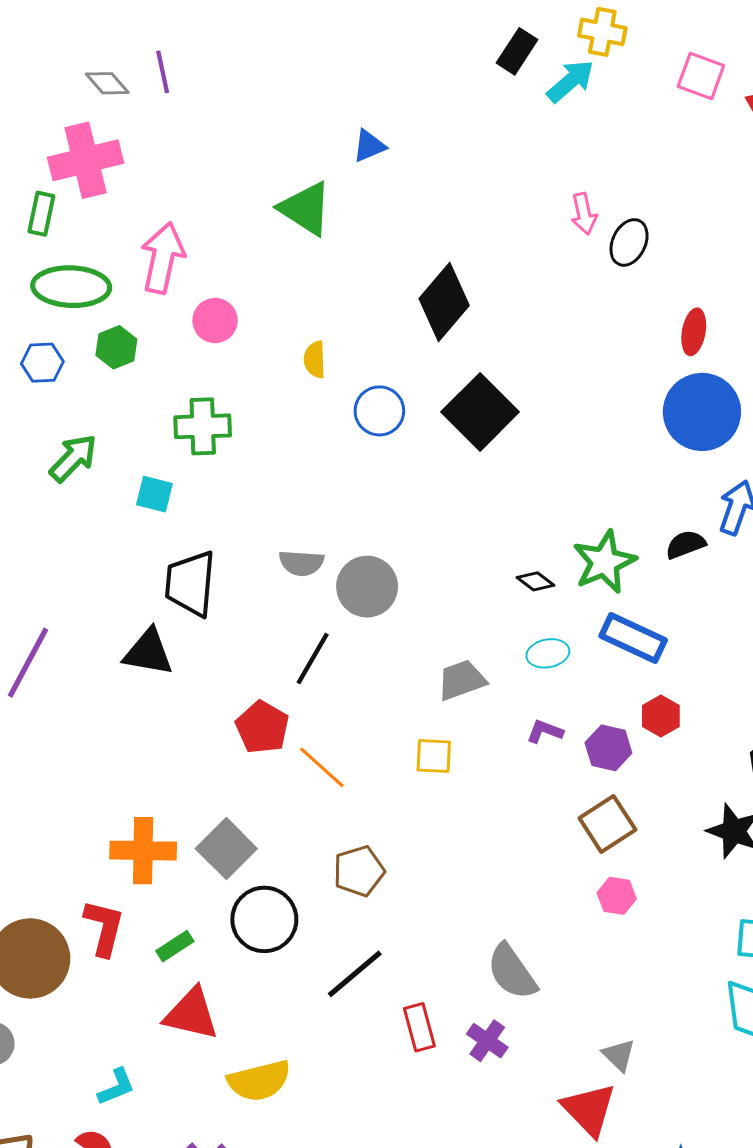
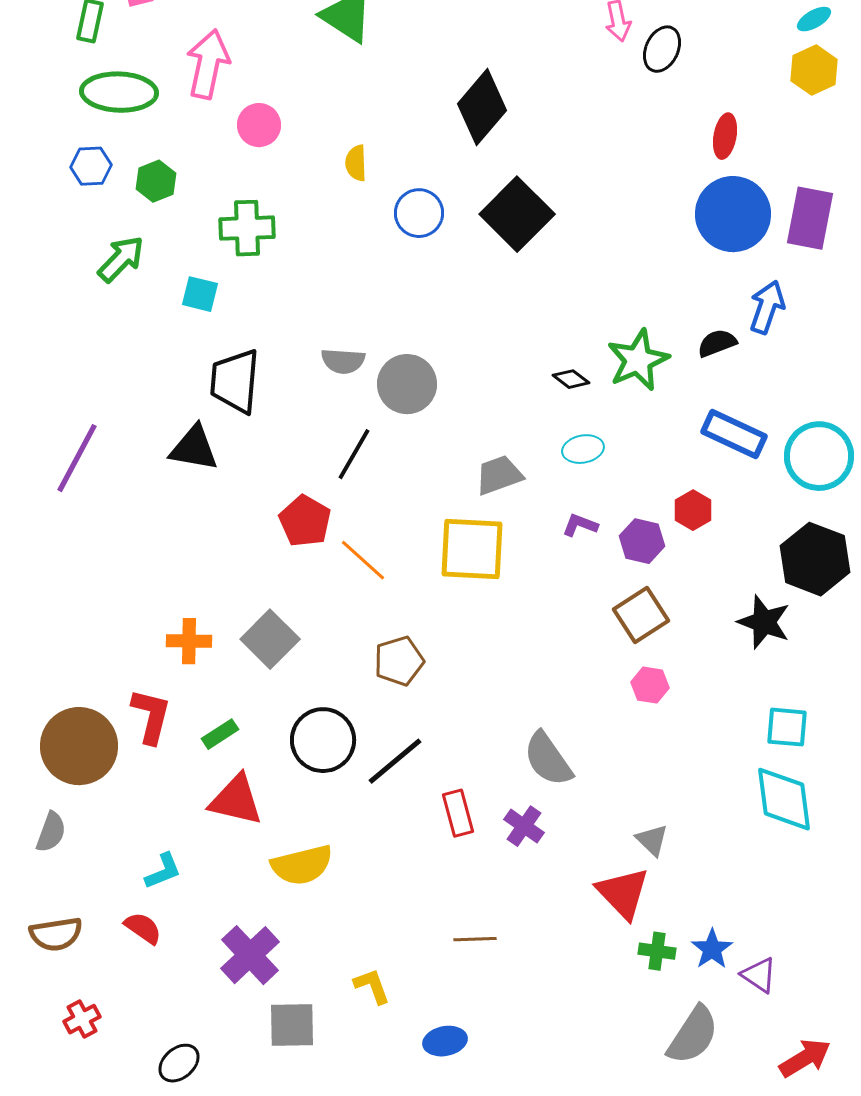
green hexagon: (116, 347) -> (156, 181), moved
blue rectangle: (633, 638) -> (734, 434), moved
yellow square: (434, 756) -> (472, 549), size x1.8
orange cross: (143, 851) -> (189, 641), size x0.7
black circle: (264, 919) -> (323, 740), moved

